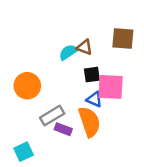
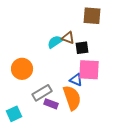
brown square: (123, 39) -> (92, 16), moved
black square: (92, 75) -> (82, 48), moved
cyan square: (24, 152) -> (14, 114), moved

